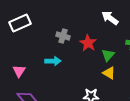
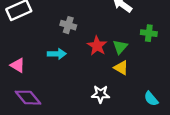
red star: (88, 43) -> (97, 46), moved
pink triangle: (19, 71) -> (18, 65), turned -32

